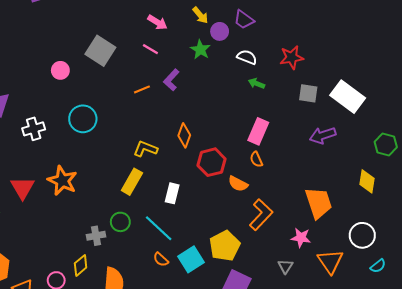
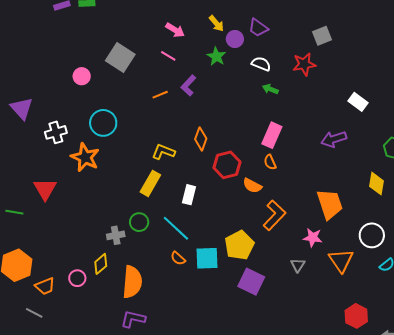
gray square: (308, 93) -> (322, 36), moved, turned -30
white rectangle: (348, 97) -> (358, 102), size x0.6
orange star: (62, 181) -> (85, 157), moved
cyan square: (191, 259) -> (207, 258), turned 30

